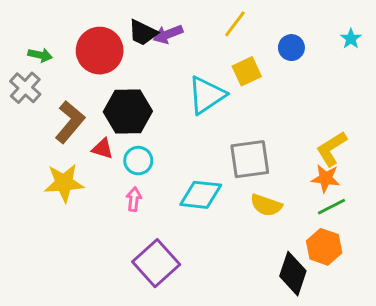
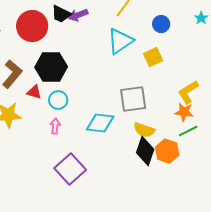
yellow square: (247, 71) -> (153, 57), moved
cyan triangle: (207, 95) -> (120, 41), moved
orange hexagon: (324, 247) -> (167, 151), moved
black diamond: (293, 274) -> (145, 151), moved

